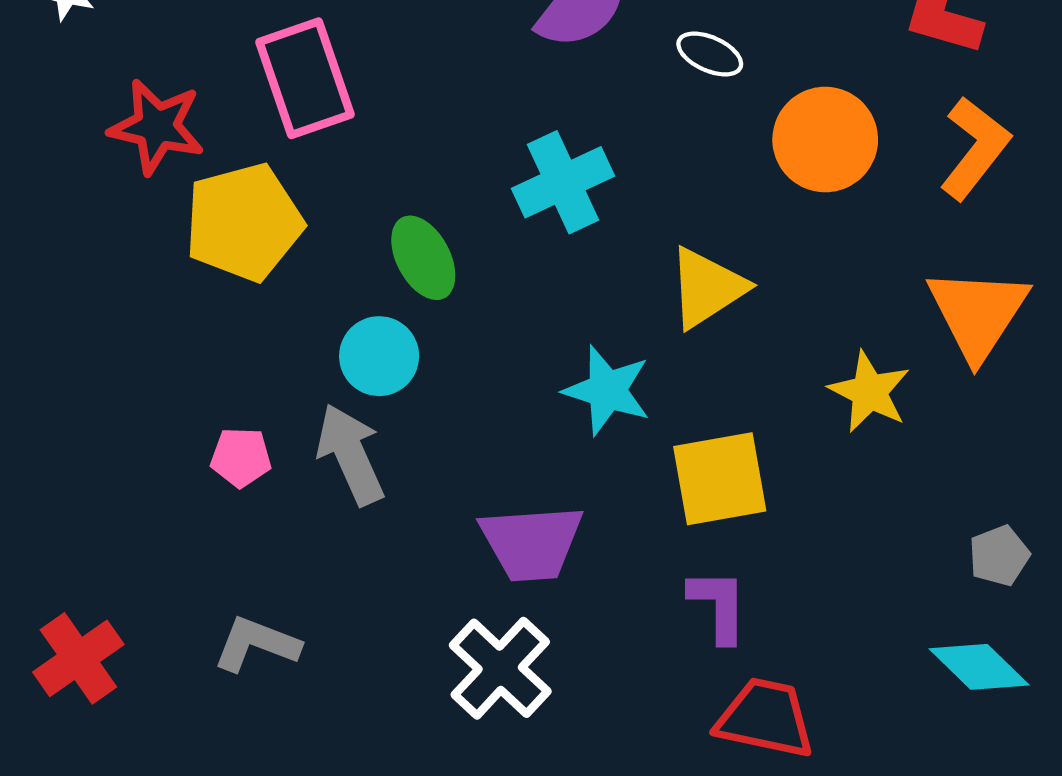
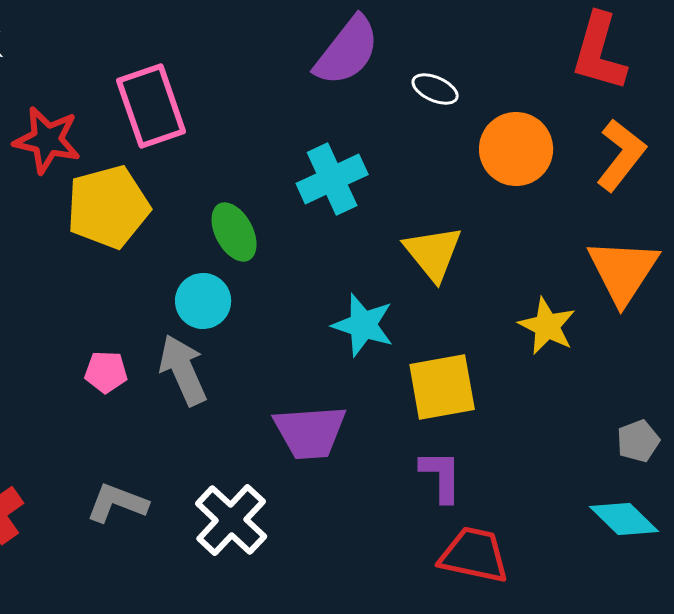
yellow triangle: (707, 288) -> (433, 253), turned -36
white cross: (500, 668) -> (231, 520), moved

